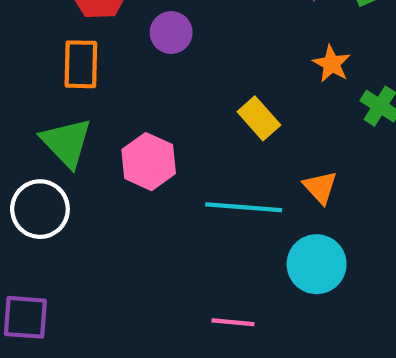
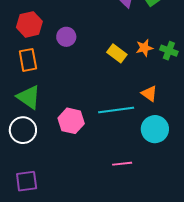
orange star: (332, 64) -> (144, 48), moved, turned -30
yellow rectangle: (259, 118) -> (117, 53), moved
pink hexagon: (149, 162) -> (71, 121), moved

